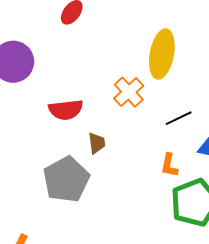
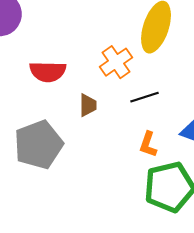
black line: (179, 118) -> (144, 97), moved
brown trapezoid: (97, 143) -> (88, 105), moved

